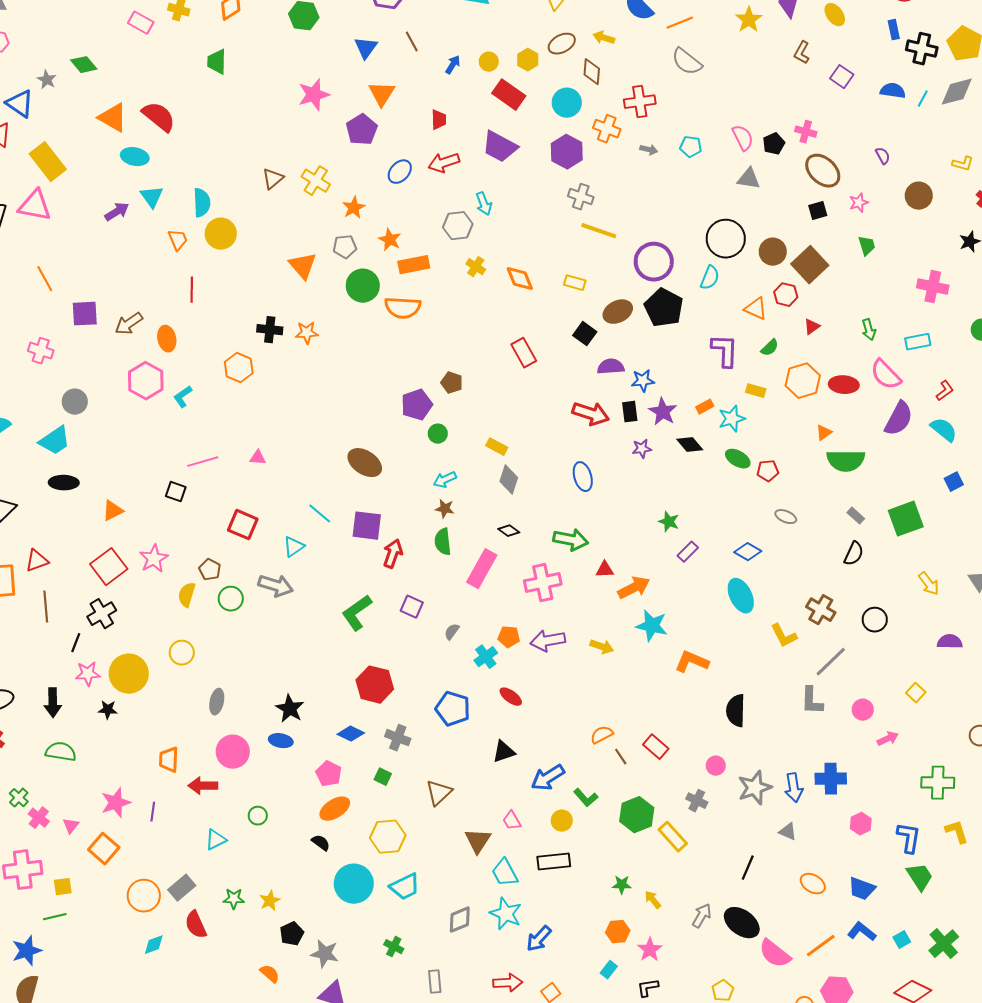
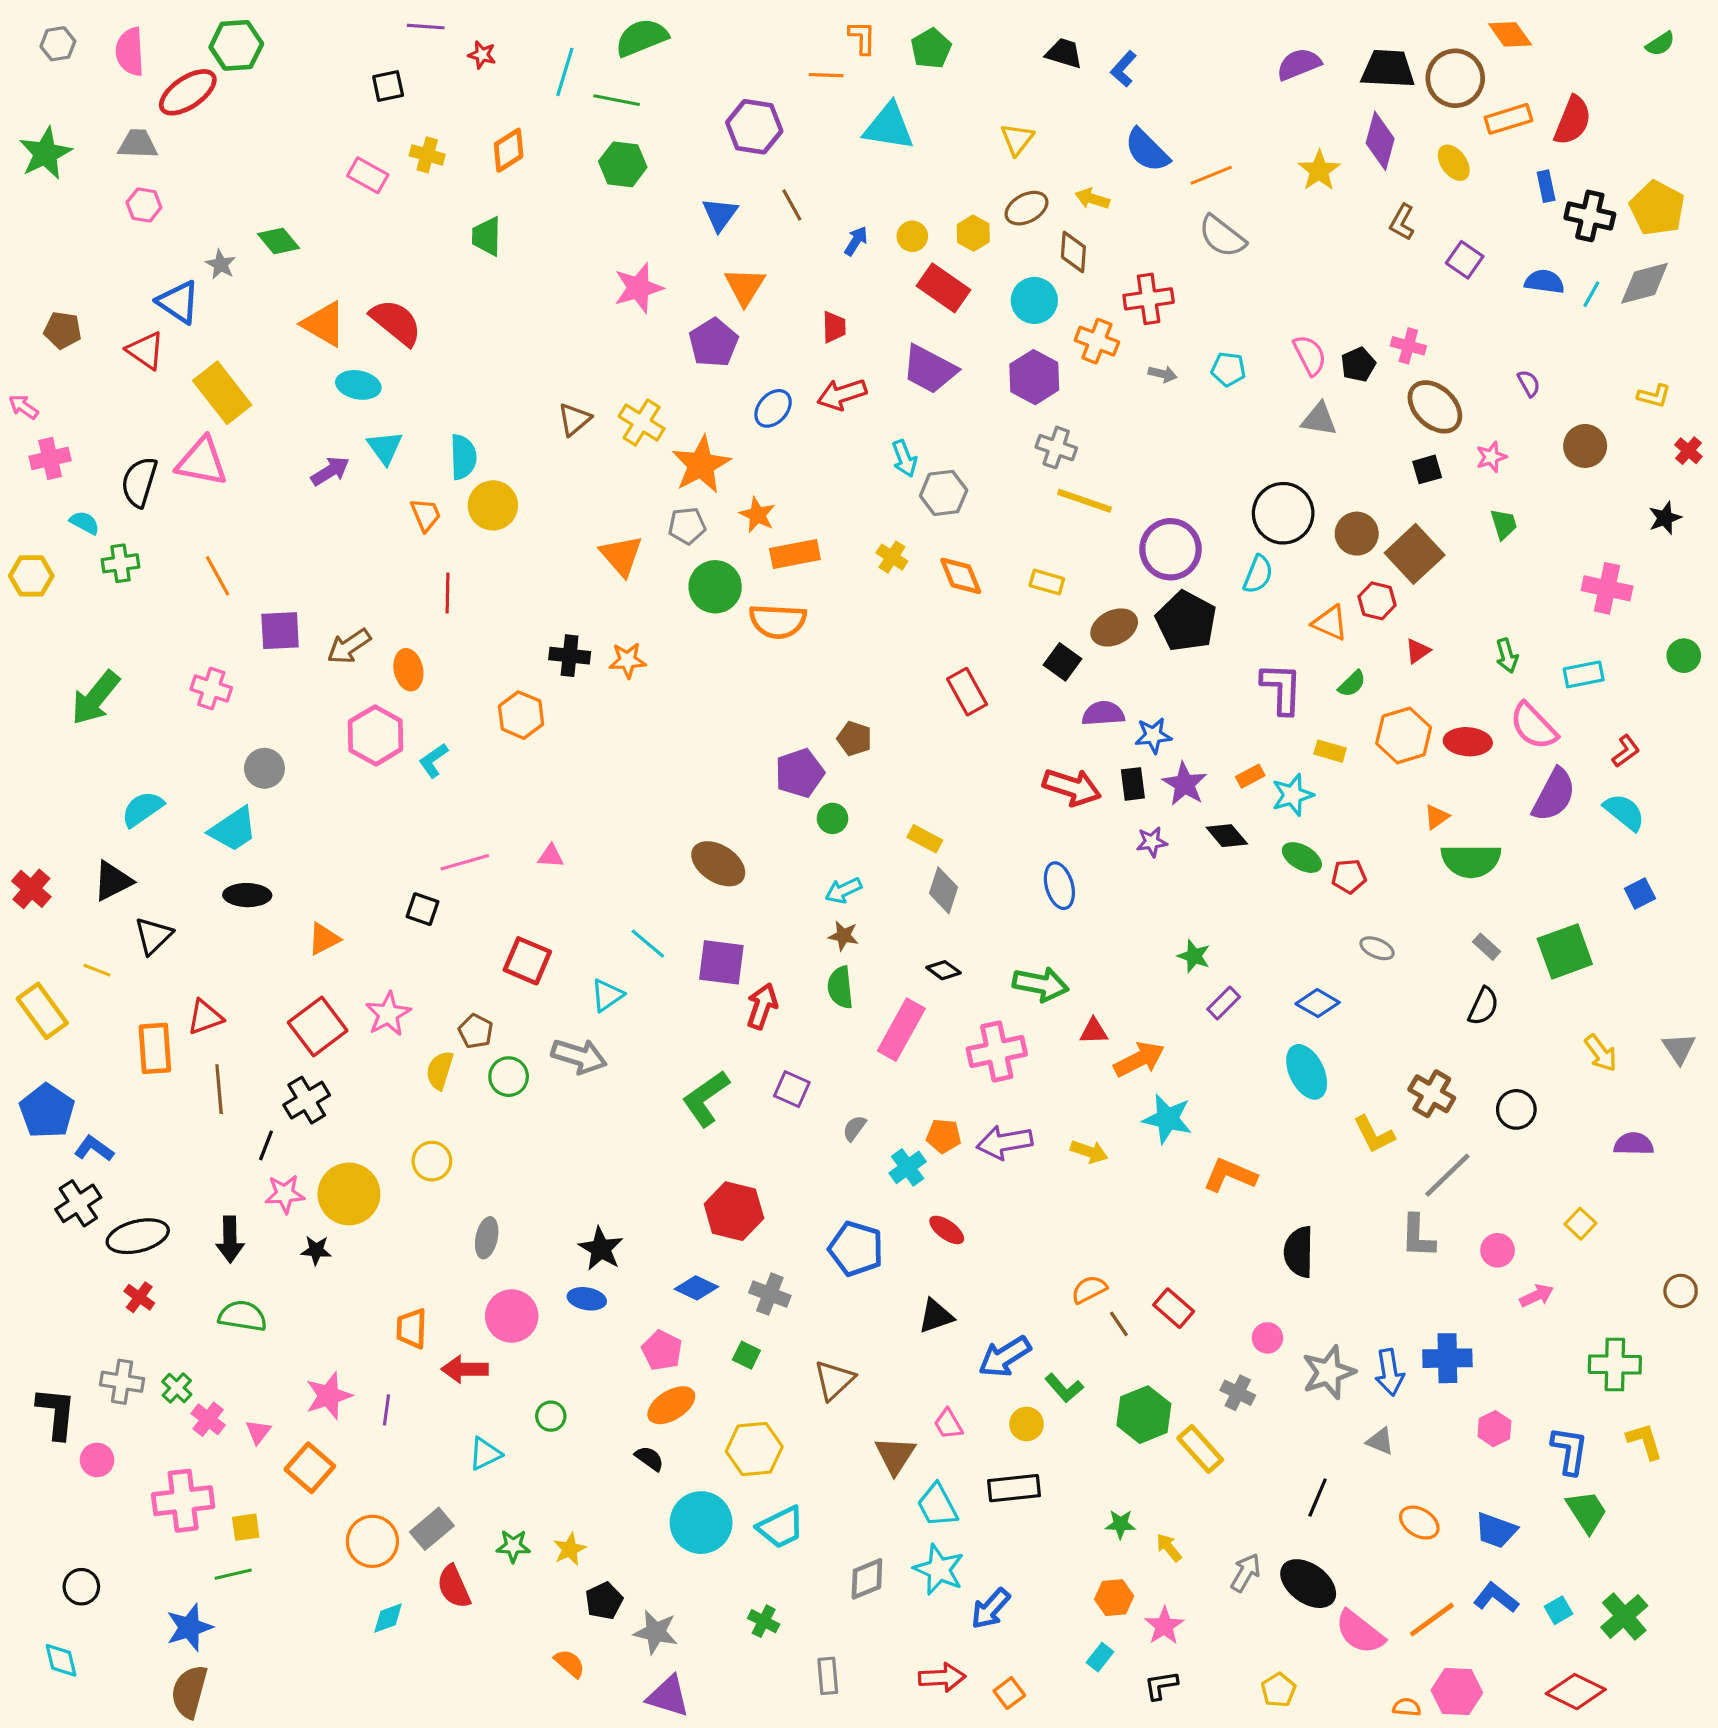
orange star: (354, 208) -> (701, 465), size x1.6
gray hexagon: (458, 226) -> (944, 493), moved

